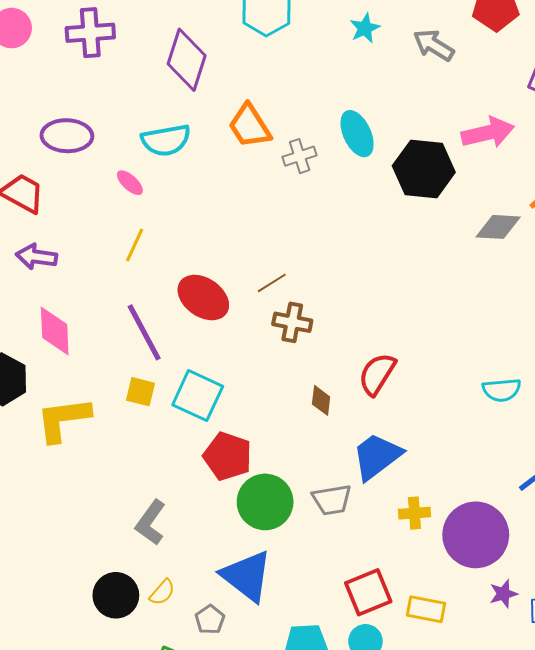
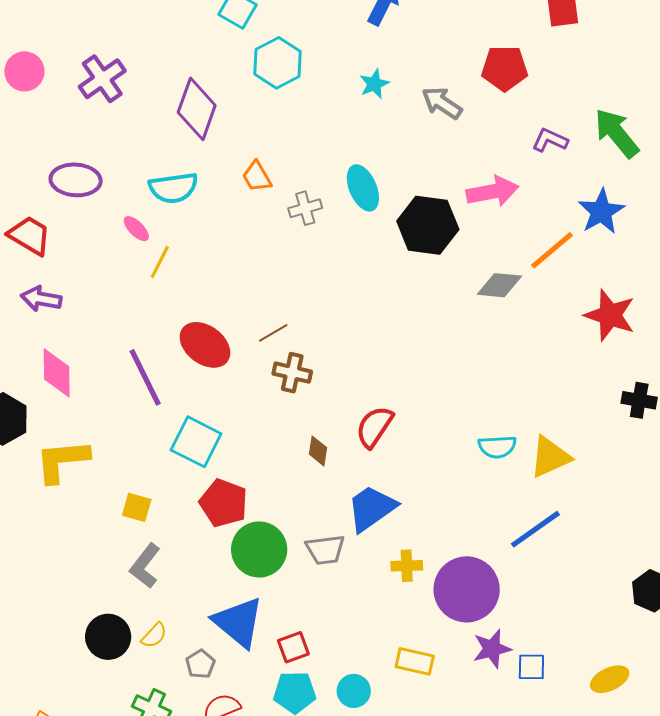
purple cross: (90, 33) -> (102, 79), turned -33
orange trapezoid: (250, 126) -> (257, 177), size x0.7
yellow line: (135, 245) -> (160, 262), moved
yellow square: (140, 392) -> (137, 507), moved
red square: (368, 592) -> (293, 647), moved, size x0.7
purple star: (503, 594) -> (492, 649), size x1.4

